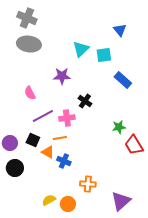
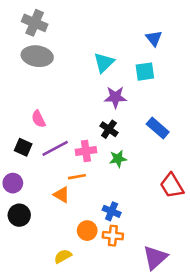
cyan square: (104, 55) -> (145, 72), moved
purple star: (62, 76) -> (115, 97), moved
blue rectangle: (123, 80) -> (158, 128), moved
green star: (119, 127) -> (118, 159), moved
black square: (33, 140) -> (23, 147), moved
blue cross: (64, 161) -> (112, 211), moved
orange circle: (68, 204) -> (87, 231), moved

